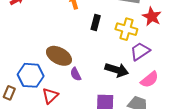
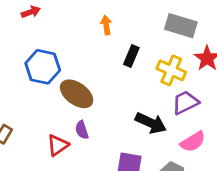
purple semicircle: (76, 74) -> (82, 130), moved
blue hexagon: (31, 75) -> (43, 67), moved

